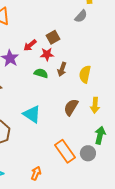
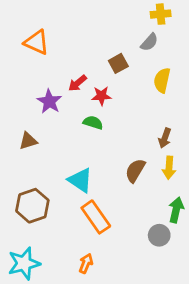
brown square: (53, 37) -> (118, 63), moved
brown arrow: (62, 69) -> (165, 138), moved
yellow semicircle: (85, 74) -> (162, 80), moved
orange rectangle: (65, 151) -> (96, 217), moved

